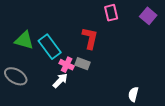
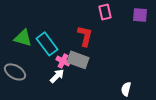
purple square: (148, 16) -> (140, 15), turned -35
gray rectangle: (82, 64) -> (78, 60), size x1.5

